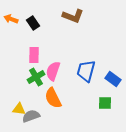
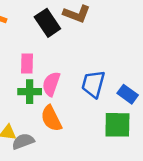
black rectangle: (33, 23) -> (47, 23), moved, size x1.5
green cross: (36, 77) -> (30, 92), turned 30
green square: (105, 103) -> (117, 125), size x1.6

